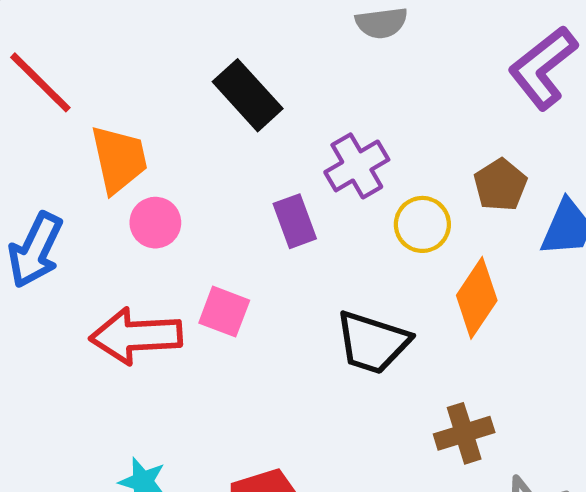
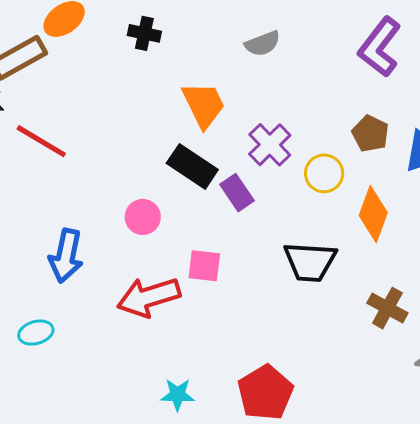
black rectangle: (248, 95) -> (192, 166), moved
orange trapezoid: (119, 159) -> (204, 105), moved
brown cross: (464, 433) -> (387, 308), turned -30

